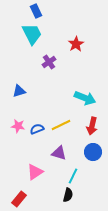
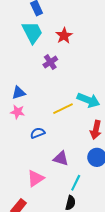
red star: (76, 44) -> (64, 36), moved
yellow line: (61, 125) -> (63, 109), moved
pink star: (18, 126) -> (17, 112), moved

